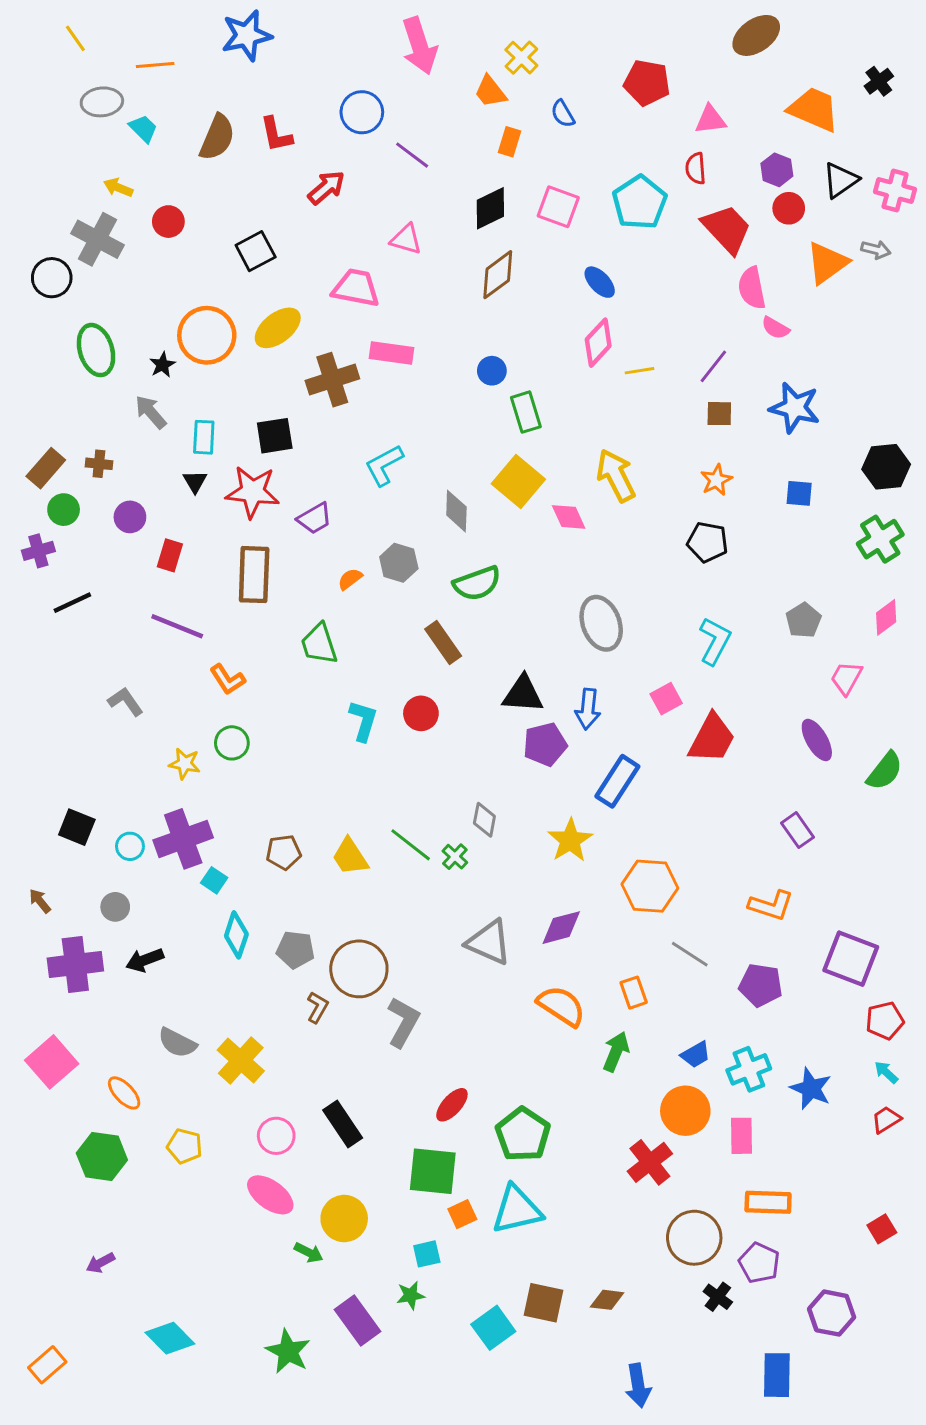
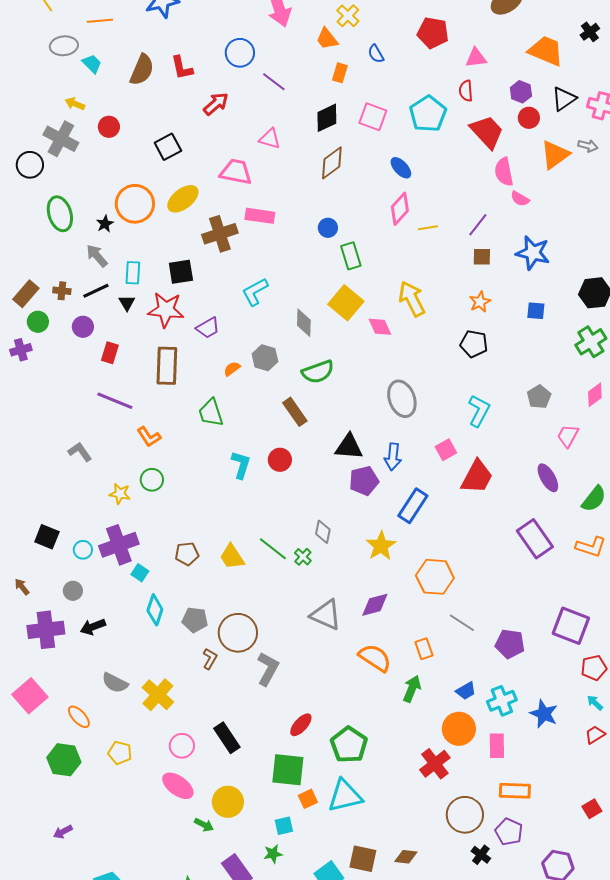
black line: (72, 603) -> (96, 291), moved
purple rectangle: (798, 830) -> (535, 539), size x1.6
orange L-shape: (771, 905) -> (591, 547), moved

